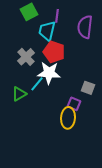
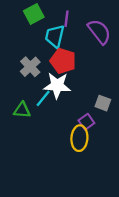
purple semicircle: (85, 27) -> (99, 32), turned 135
green triangle: (19, 94) -> (22, 110), turned 35
purple square: (74, 104) -> (86, 122), turned 32

